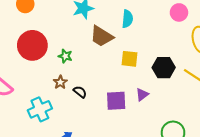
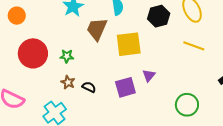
brown trapezoid: (102, 36) -> (97, 29), turned 95
yellow square: (129, 59) -> (129, 44), size x1.5
black hexagon: (164, 68) -> (159, 16), moved

